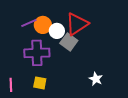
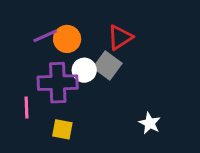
red triangle: (77, 24) -> (120, 37), size x0.7
white circle: (57, 31) -> (84, 70), moved
pink line: (11, 85) -> (26, 108), moved

